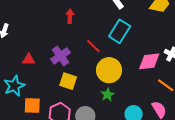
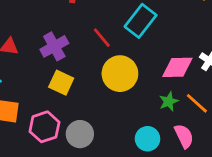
green star: (107, 95) -> (169, 101), moved

